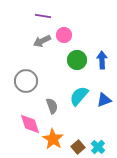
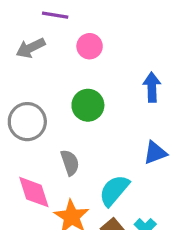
gray arrow: (42, 41) -> (31, 48), moved
green circle: (77, 60) -> (88, 105), moved
cyan semicircle: (79, 96) -> (114, 190), moved

